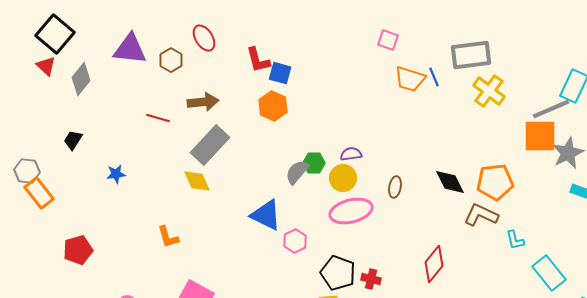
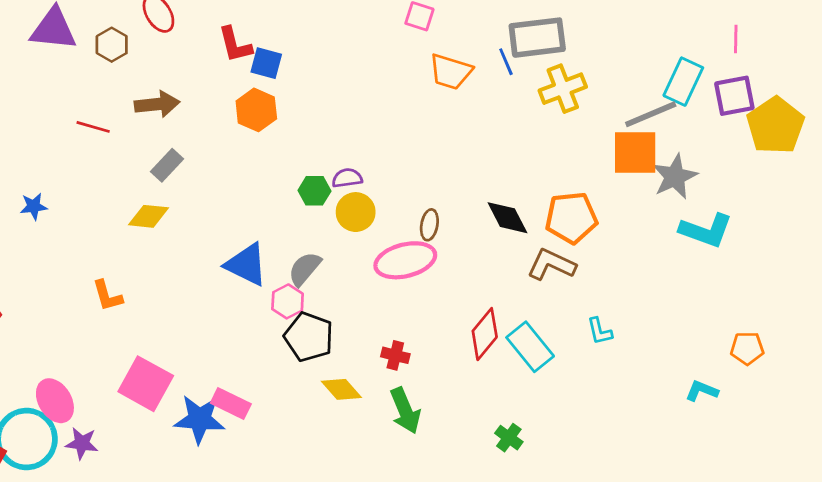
blue line: (434, 77) -> (506, 62), moved
yellow cross: (489, 91) -> (563, 89), turned 32
gray rectangle: (210, 145) -> (167, 165), size x0.6
purple semicircle: (351, 154) -> (347, 178), moved
gray semicircle: (297, 172) -> (305, 269), moved
yellow diamond: (197, 181) -> (149, 216), turned -60
pink ellipse: (351, 211) -> (405, 260), moved
cyan L-shape: (515, 240) -> (600, 331), moved
black pentagon: (338, 273) -> (309, 337), moved
cyan rectangle: (549, 273) -> (530, 347), moved

